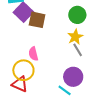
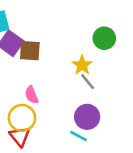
green circle: (77, 15) -> (104, 38), moved
red triangle: (20, 84) -> (20, 136), turned 36

